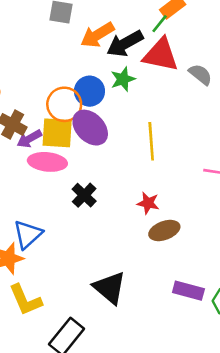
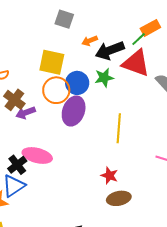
orange arrow: (97, 35) -> (90, 41), size x0.6
purple ellipse: (90, 128) -> (74, 111), turned 56
yellow square: (57, 133) -> (52, 62), moved
pink ellipse: (47, 162) -> (37, 156), moved
black cross: (84, 195) -> (17, 165), moved

